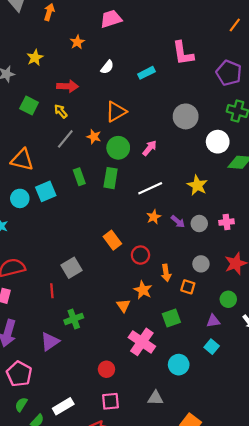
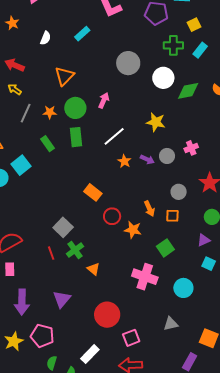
red arrow: (68, 86) -> (15, 65), turned -144
orange star: (94, 137) -> (50, 112), moved
red circle: (140, 255) -> (112, 216), moved
orange triangle: (123, 306) -> (93, 269), moved
green cross: (74, 319) -> (75, 250), moved
red circle: (106, 369) -> (107, 315), moved, size x1.6

